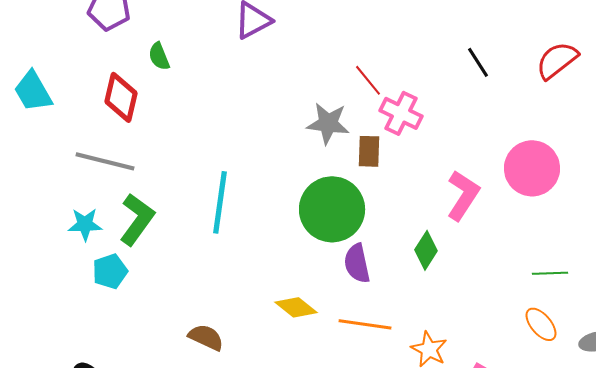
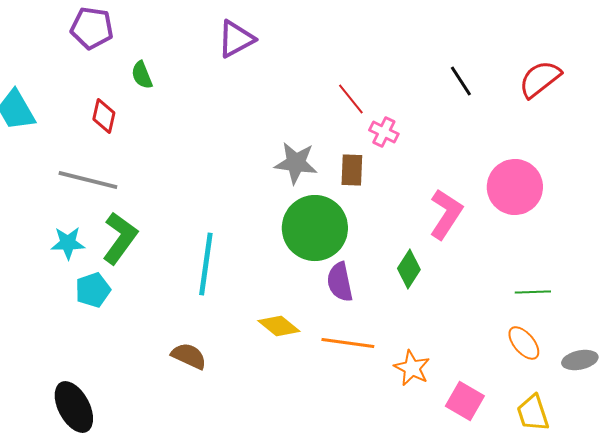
red diamond: (121, 97) -> (104, 116), size x0.7
pink cross: (401, 113) -> (384, 132), size x0.7
gray star: (328, 123) -> (296, 163), moved
cyan line: (220, 202) -> (206, 264), moved

